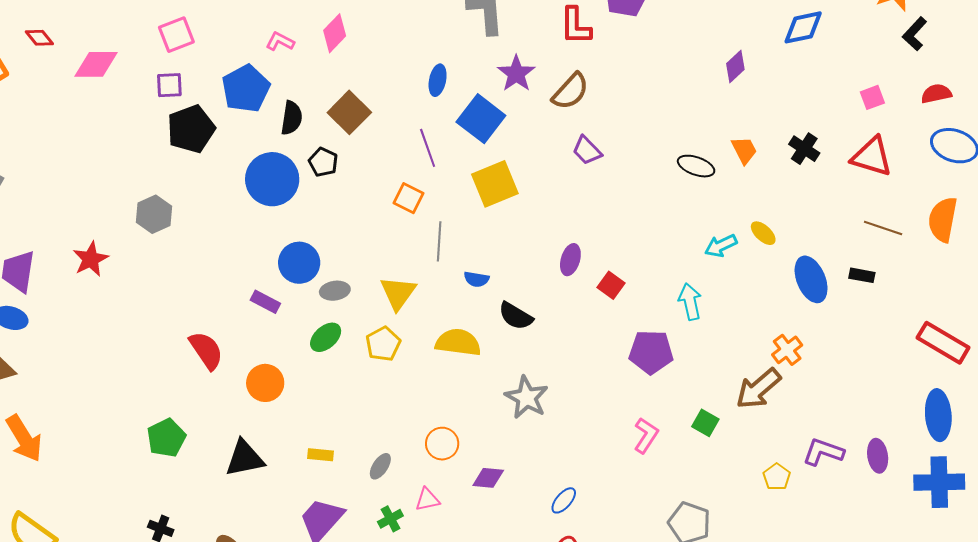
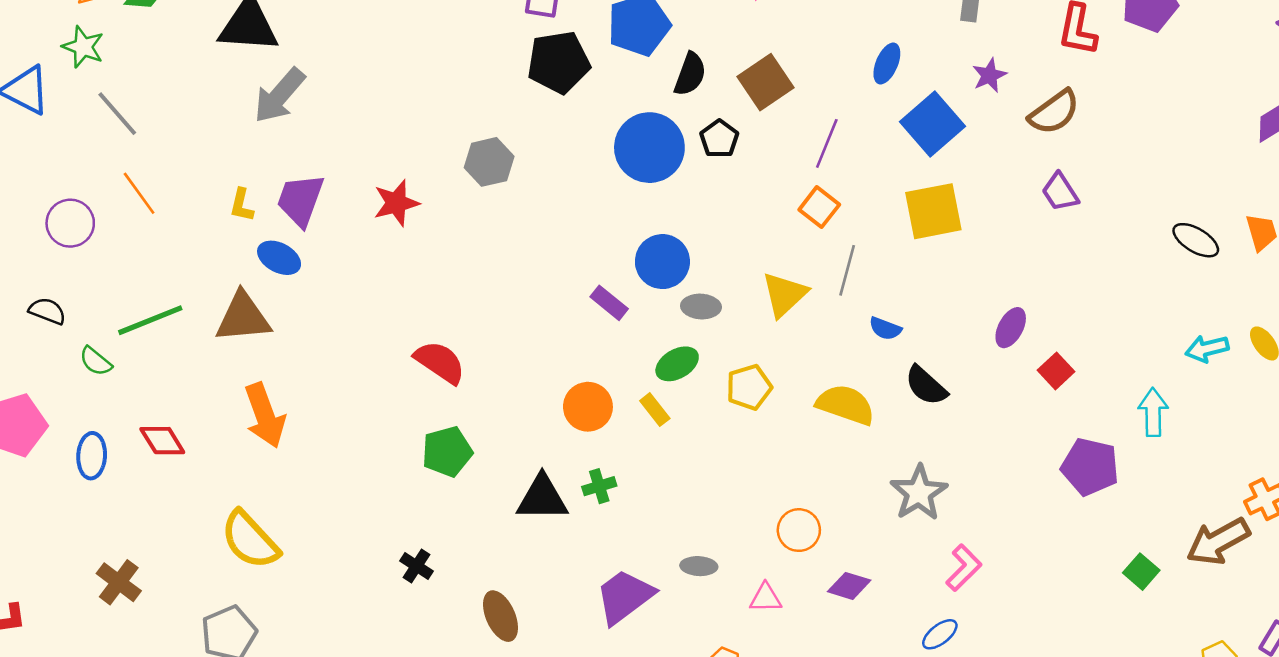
purple star: (516, 74) -> (989, 75), size x0.7
purple line: (428, 148) -> (827, 143), moved, turned 30
yellow triangle: (398, 293) -> (784, 295), moved
red semicircle: (206, 350) -> (440, 362), moved, turned -33
pink L-shape: (646, 435) -> (964, 568), moved
yellow rectangle: (321, 455) -> (655, 410), moved, turned 35
gray ellipse: (380, 466) -> (699, 566), moved, turned 48
green cross: (390, 519) -> (599, 486), moved

